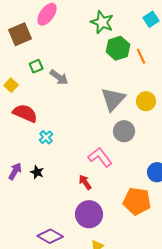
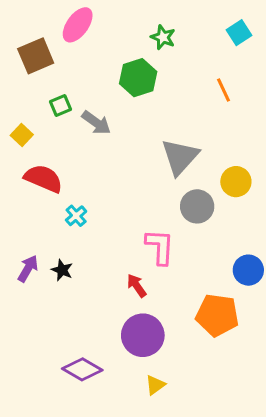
green star: (102, 22) -> (163, 37), size x0.7
green hexagon: (118, 48) -> (138, 78), moved
yellow circle: (146, 101) -> (236, 182), moved
pink L-shape: (100, 157) -> (160, 247), turned 40

